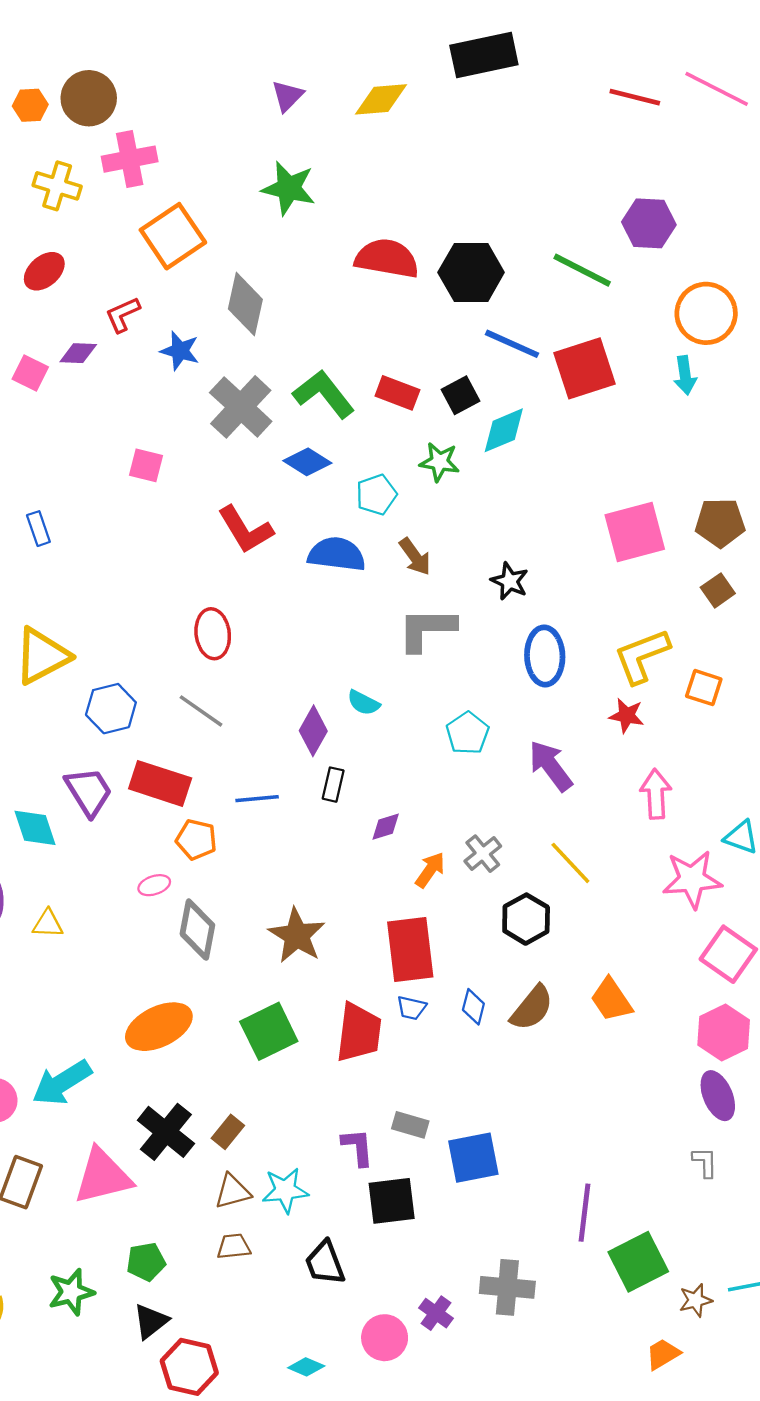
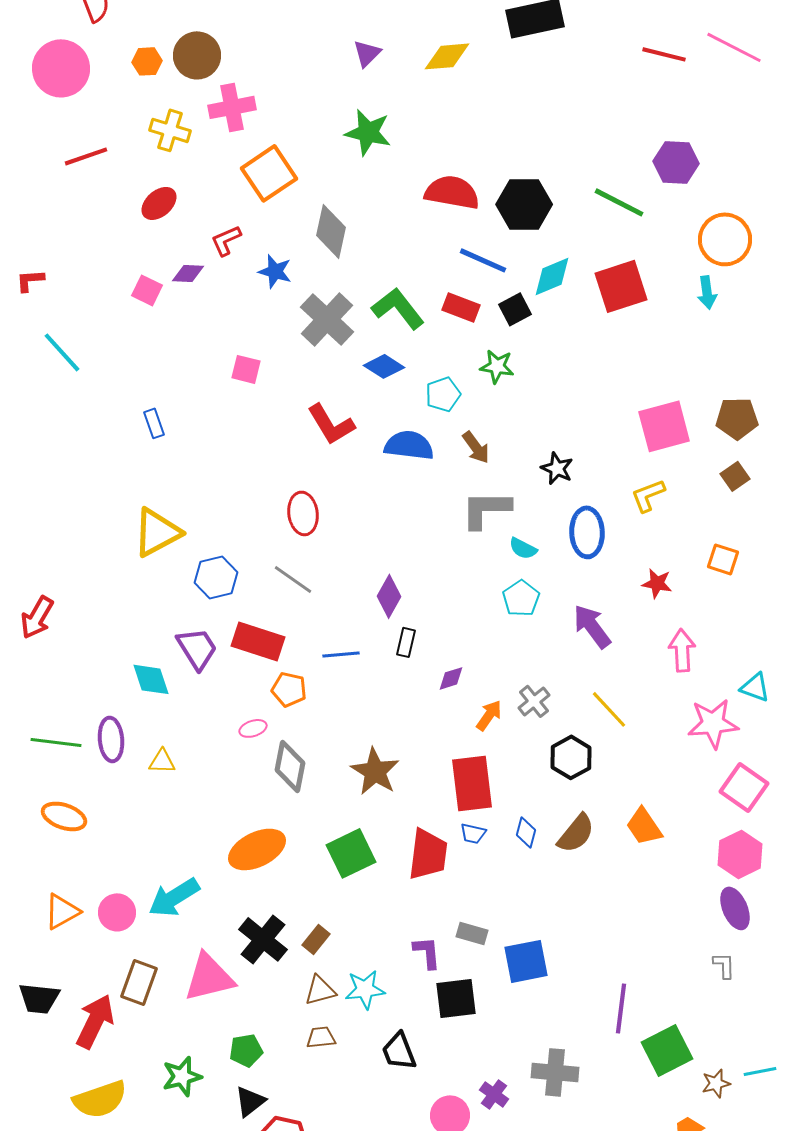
blue line: (512, 344) -> (483, 260), moved
cyan diamond: (504, 430) -> (552, 276), moved
yellow L-shape: (642, 656) -> (648, 495), moved, size x0.7
cyan semicircle: (364, 703) -> (523, 548), moved

